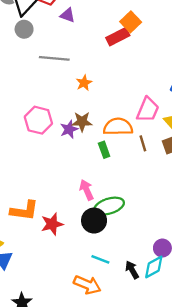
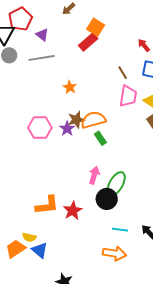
purple triangle: (68, 15) -> (42, 35), turned 32
gray line: (54, 58) -> (42, 58), moved
orange semicircle: (118, 127) -> (93, 120), moved
brown line: (143, 143) -> (123, 73), moved
pink arrow: (87, 190) -> (94, 175), turned 54
green ellipse: (109, 206) -> (116, 184), turned -30

